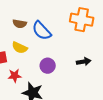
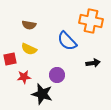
blue semicircle: (42, 31) -> (67, 41), moved
purple circle: (48, 66) -> (57, 75), moved

